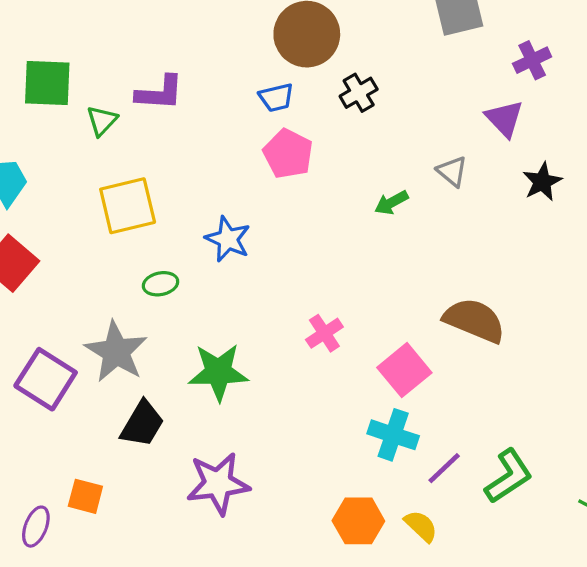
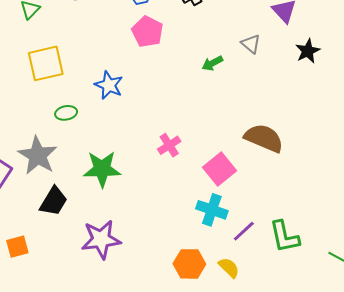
green L-shape: (509, 476) -> (284, 237), turned 111
orange square: (85, 496) -> (17, 247), turned -30

